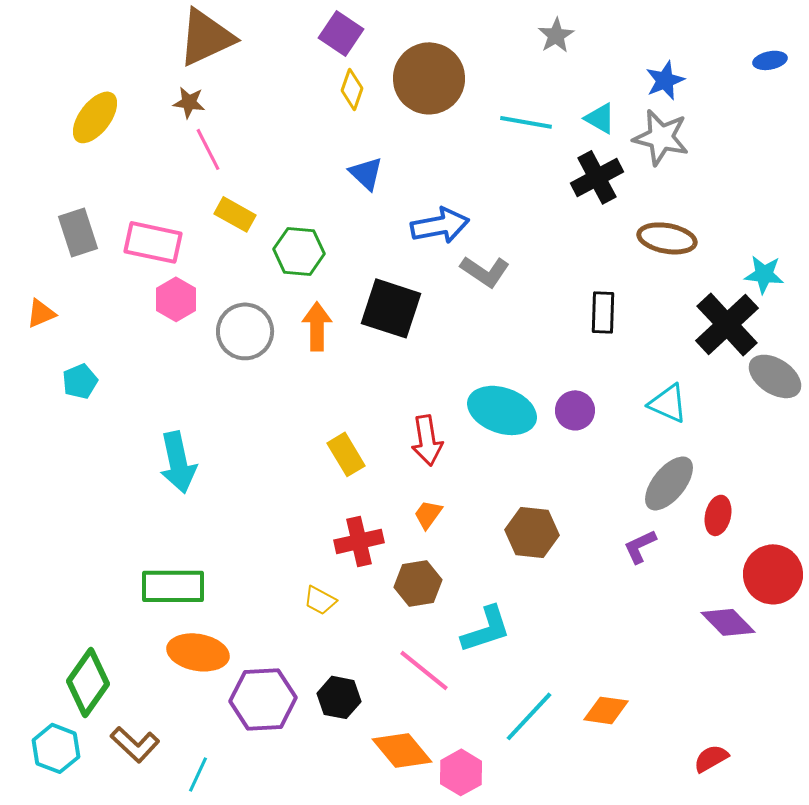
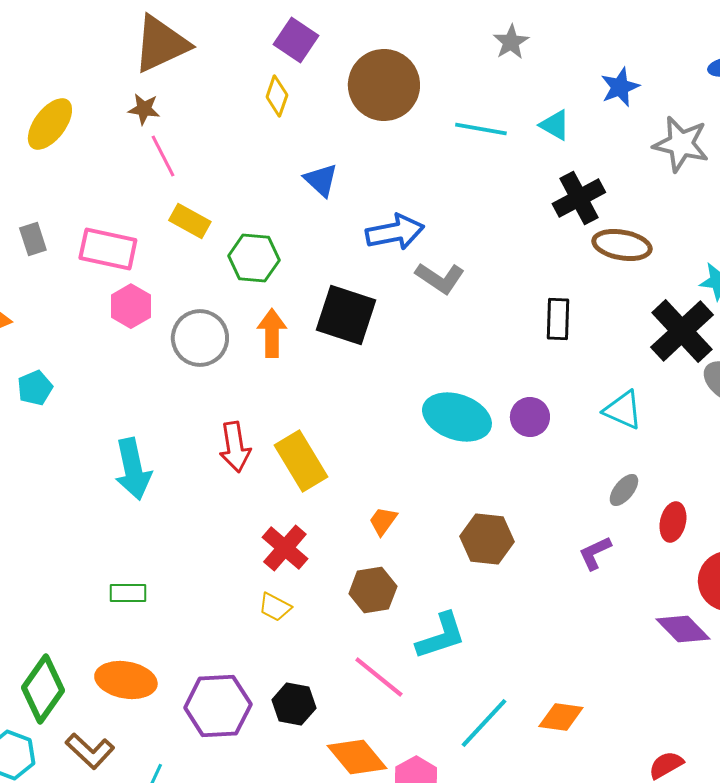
yellow diamond: (352, 89) -> (277, 96), moved
gray star: (661, 137) -> (681, 144), moved
black cross: (597, 177) -> (579, 198), moved
gray rectangle: (78, 232) -> (33, 239), size x0.7
red arrow: (427, 440) -> (235, 447), moved
yellow rectangle: (346, 454) -> (301, 461), size x1.4
gray ellipse: (669, 483) -> (624, 490), size x0.6
red cross: (359, 541) -> (285, 548), moved, turned -36
green rectangle: (173, 586) -> (128, 593), size x0.6
orange ellipse: (198, 652) -> (126, 680), moved

